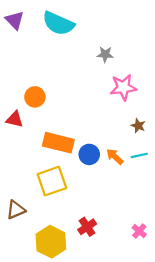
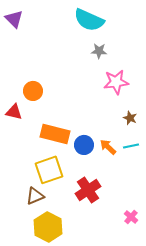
cyan semicircle: (58, 23) -> (89, 20), moved
brown triangle: (16, 210) -> (35, 196), moved
red cross: (87, 227) -> (88, 190), moved, size x1.4

